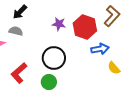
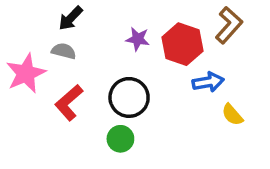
red L-shape: (19, 73) -> (69, 103), moved

